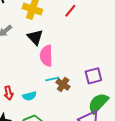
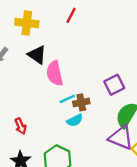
brown cross: (63, 84) -> (81, 102), turned -32
cyan semicircle: (29, 96) -> (75, 120), moved

